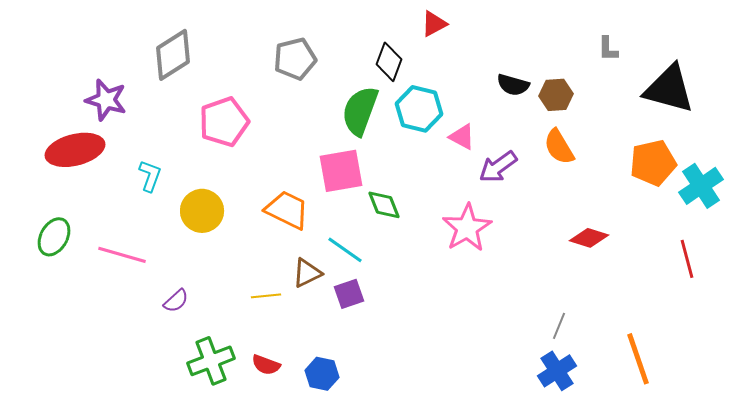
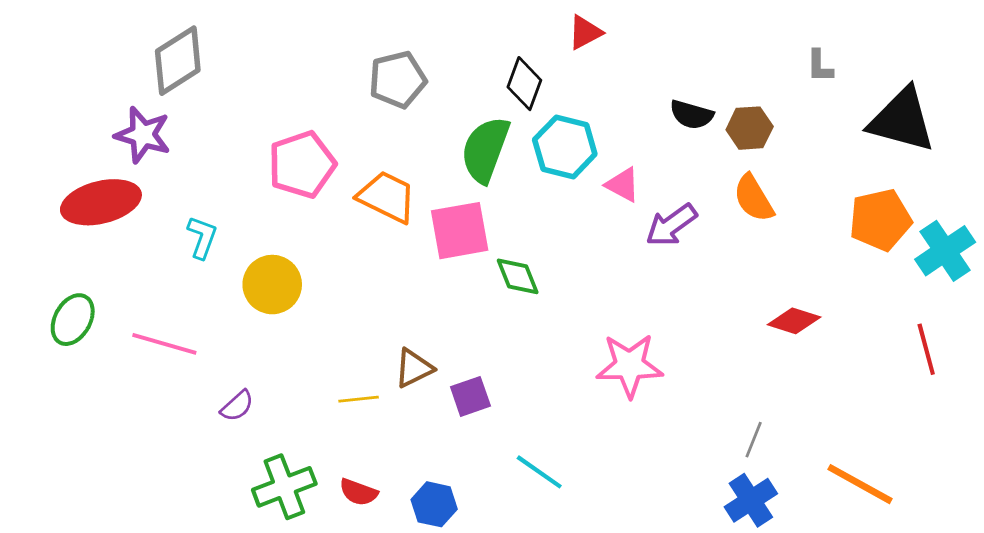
gray diamond: (173, 55) -> (178, 61), moved
orange trapezoid: (287, 210) -> (387, 197), moved
pink star: (467, 228) -> (630, 365), moved, turned 30
cyan line: (345, 250) -> (539, 472), moved
orange line: (638, 359) -> (860, 484), turned -42

